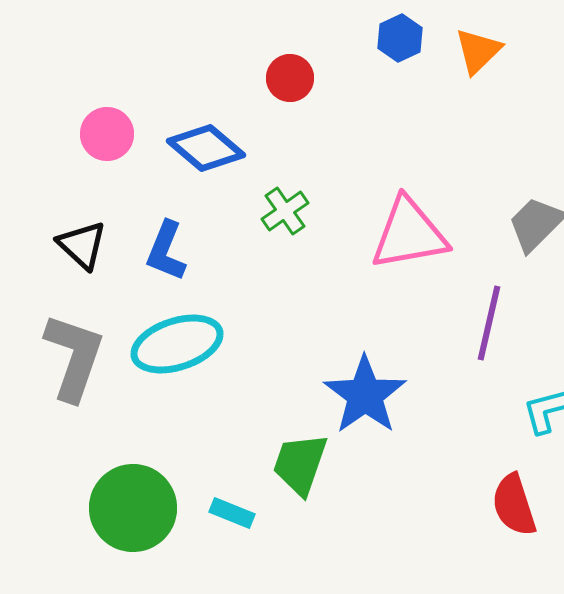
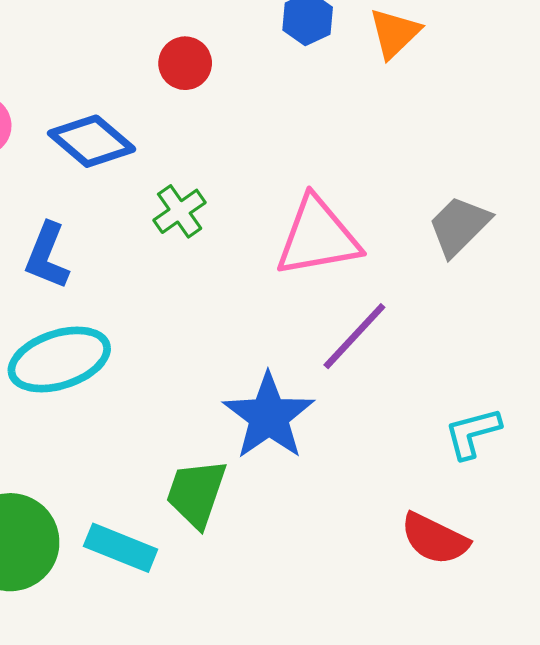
purple line: (489, 323) -> (354, 336), moved, turned 30
red semicircle: (514, 505) -> (435, 539), turned -46
cyan rectangle: (232, 513) -> (121, 548), size x1.4

